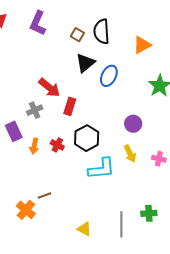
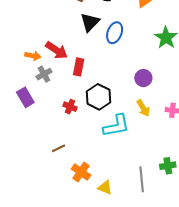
orange arrow: (34, 146) -> (33, 56), moved, turned -84
brown line: (44, 196) -> (59, 148), moved
orange cross: (26, 210) -> (81, 172), moved

